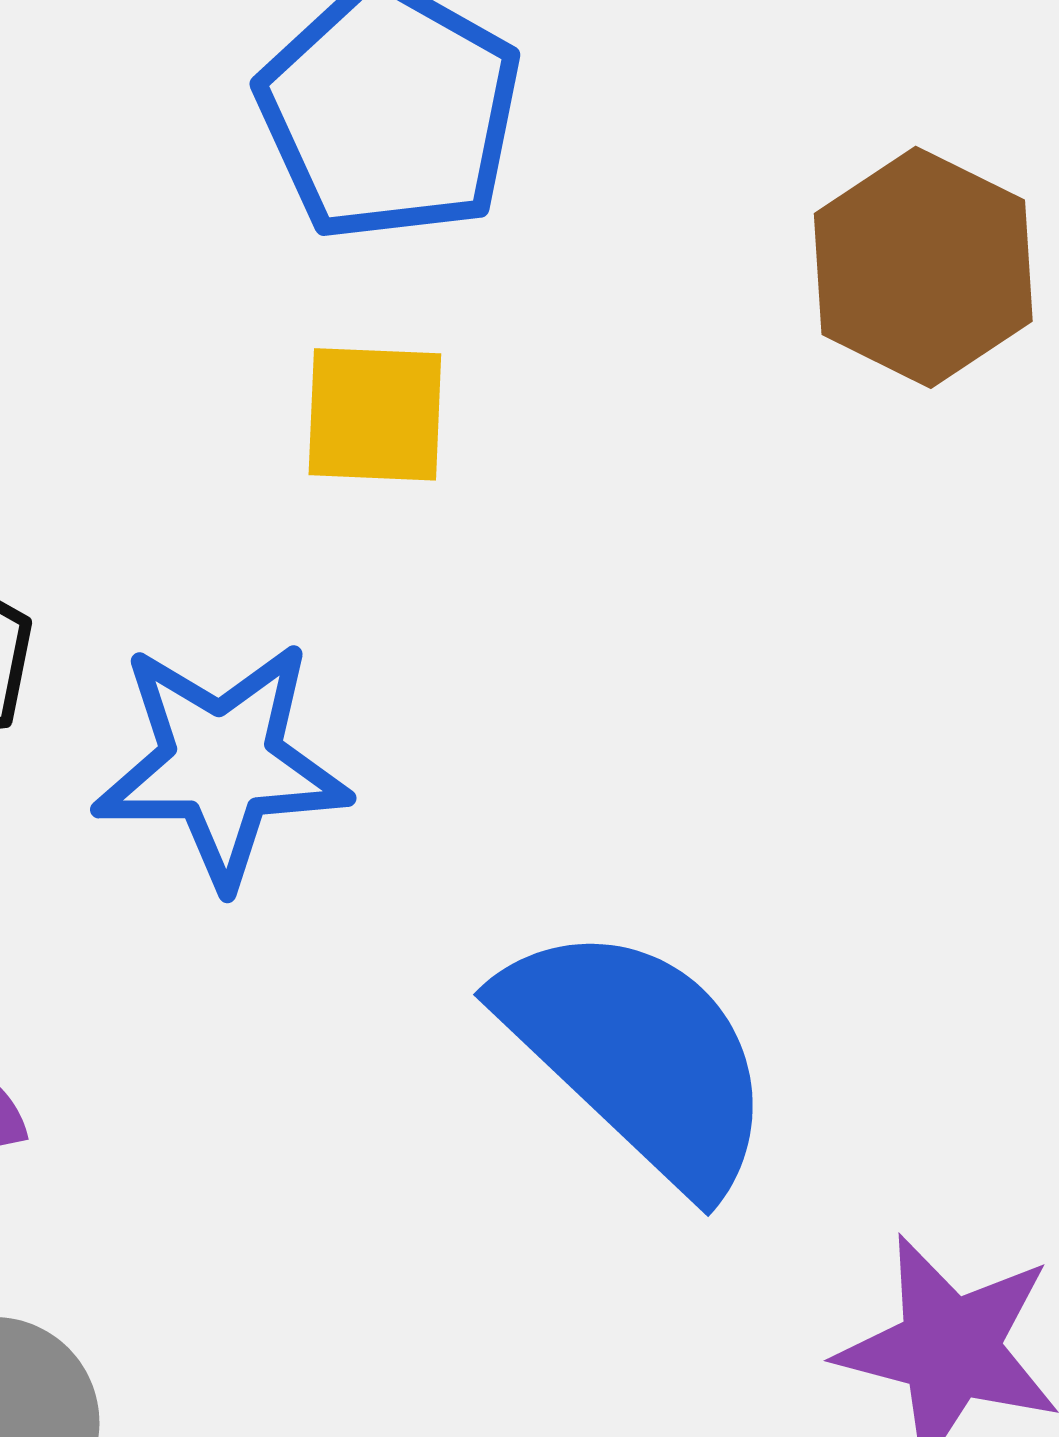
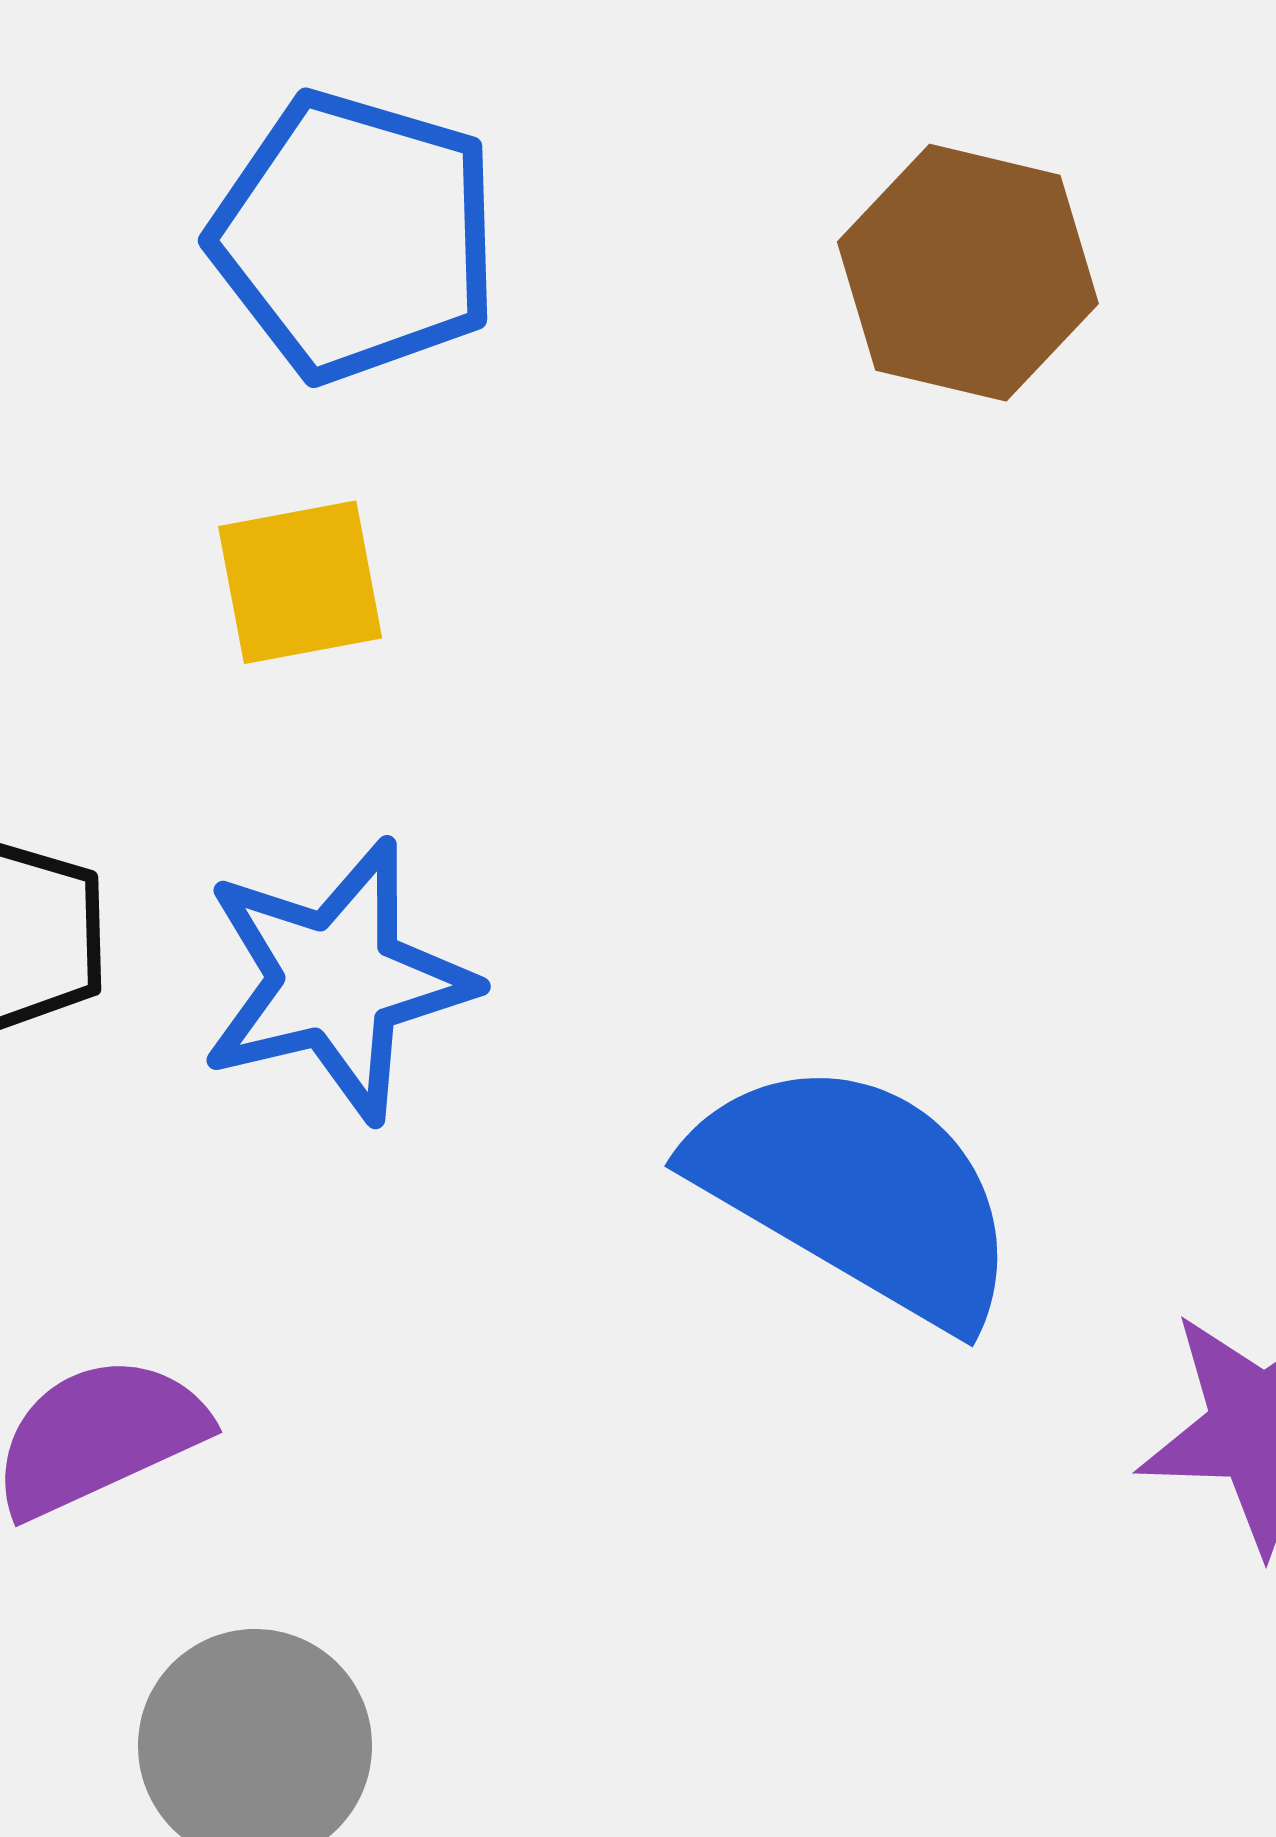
yellow square: (375, 414) -> (300, 582), moved

